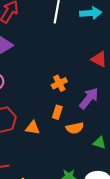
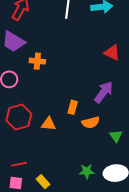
orange cross: (59, 83) -> (37, 61), moved, turned 35
green triangle: (99, 143) -> (116, 136), turned 40

